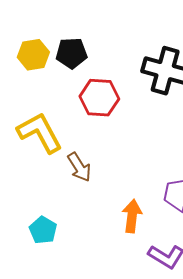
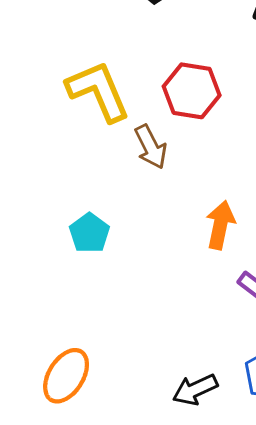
red hexagon: (99, 98) -> (192, 91), moved

